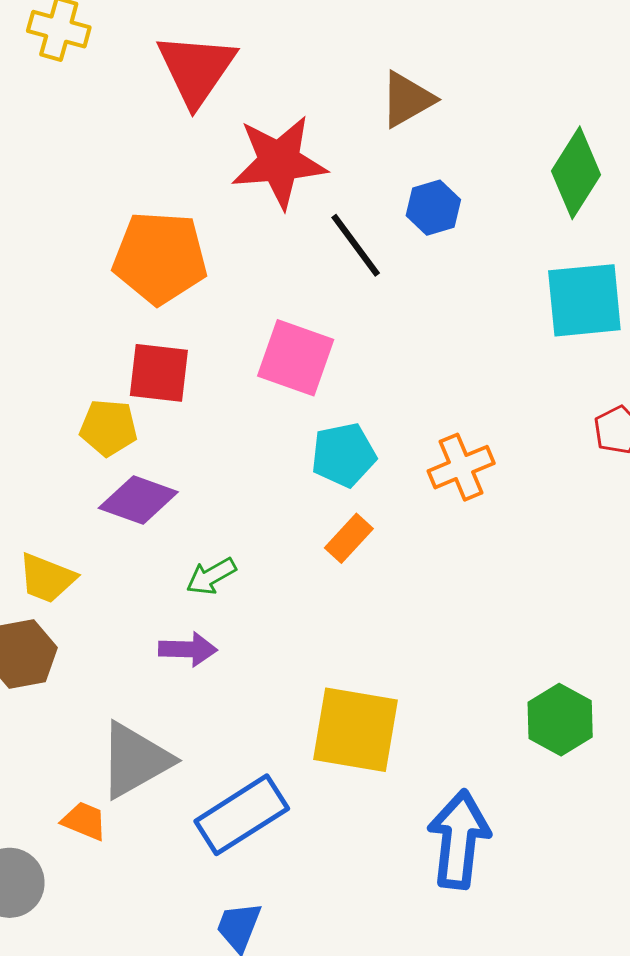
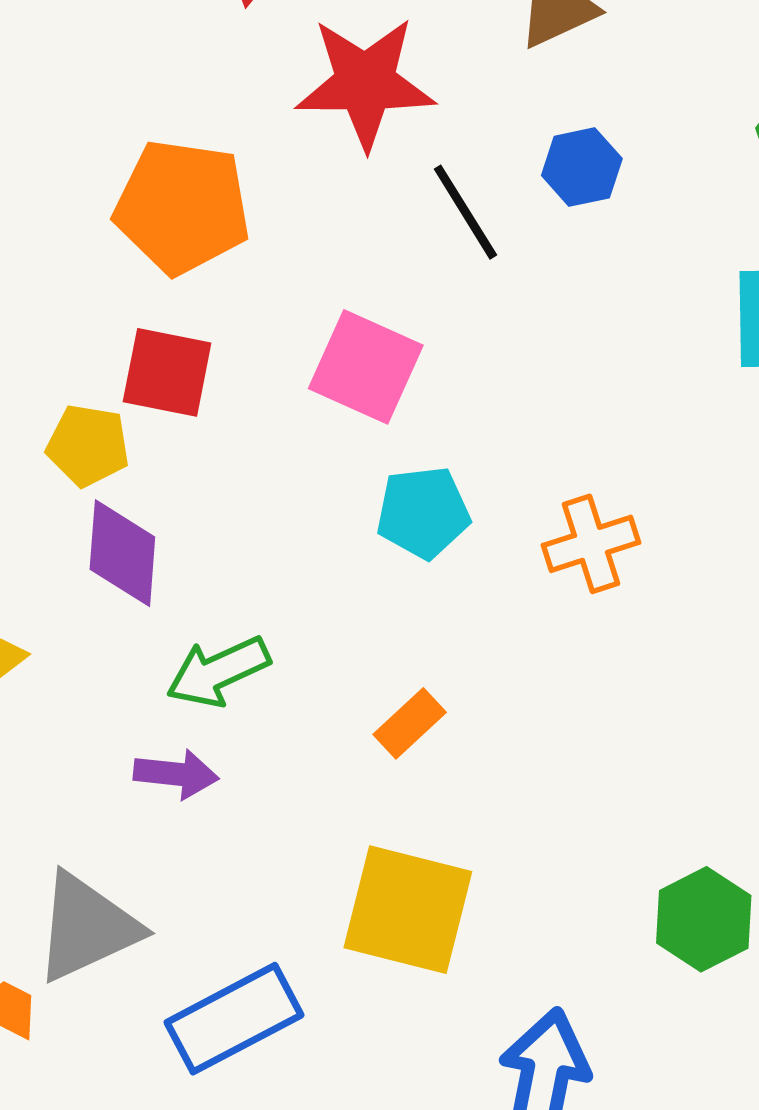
purple diamond: (138, 500) -> (122, 553), turned 70
orange rectangle: (349, 538) -> (410, 723), moved
green arrow: (211, 576) -> (218, 672), size x1.4

